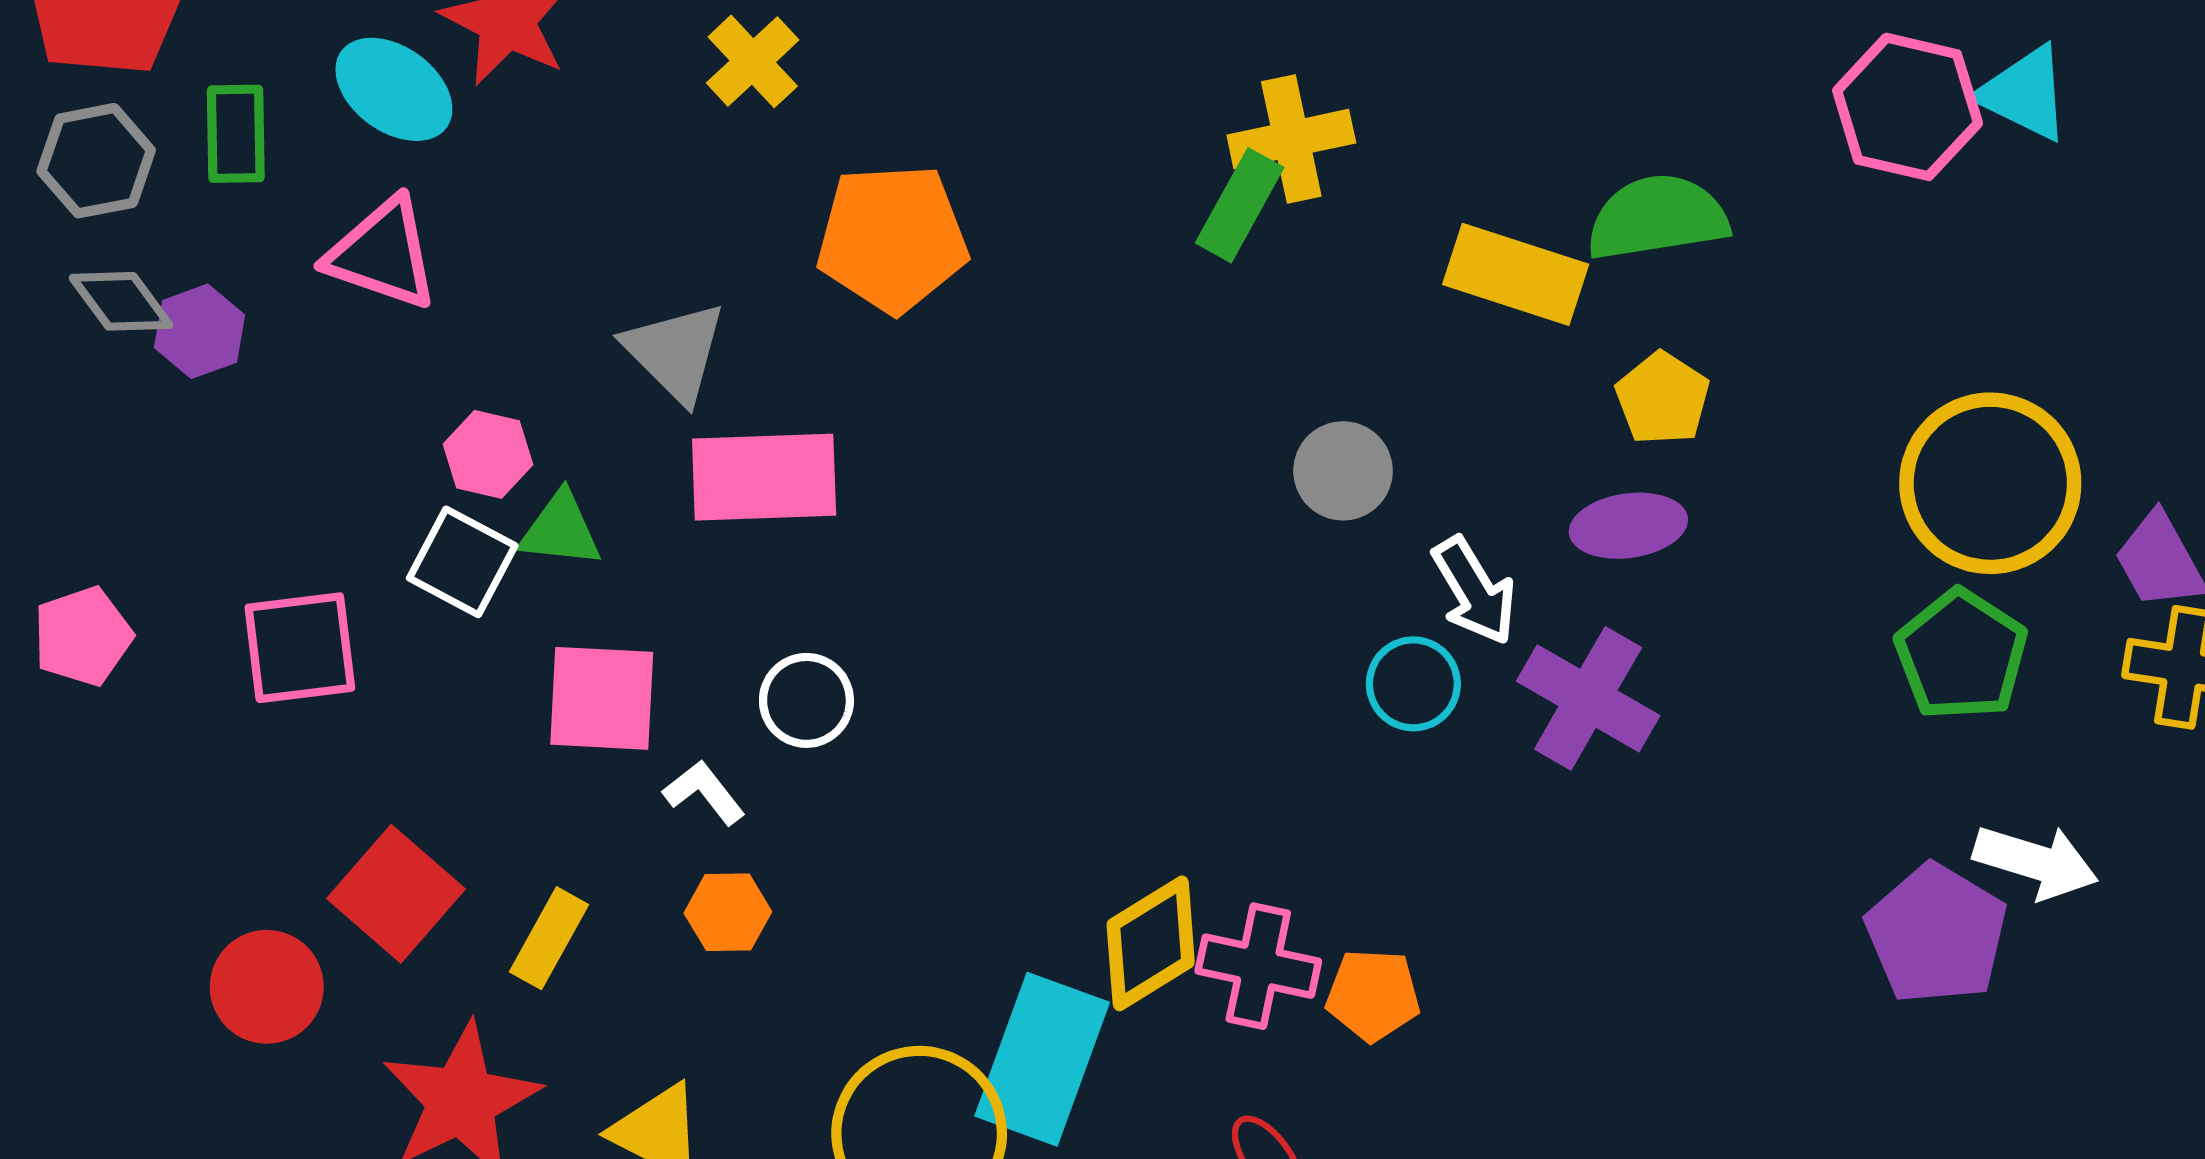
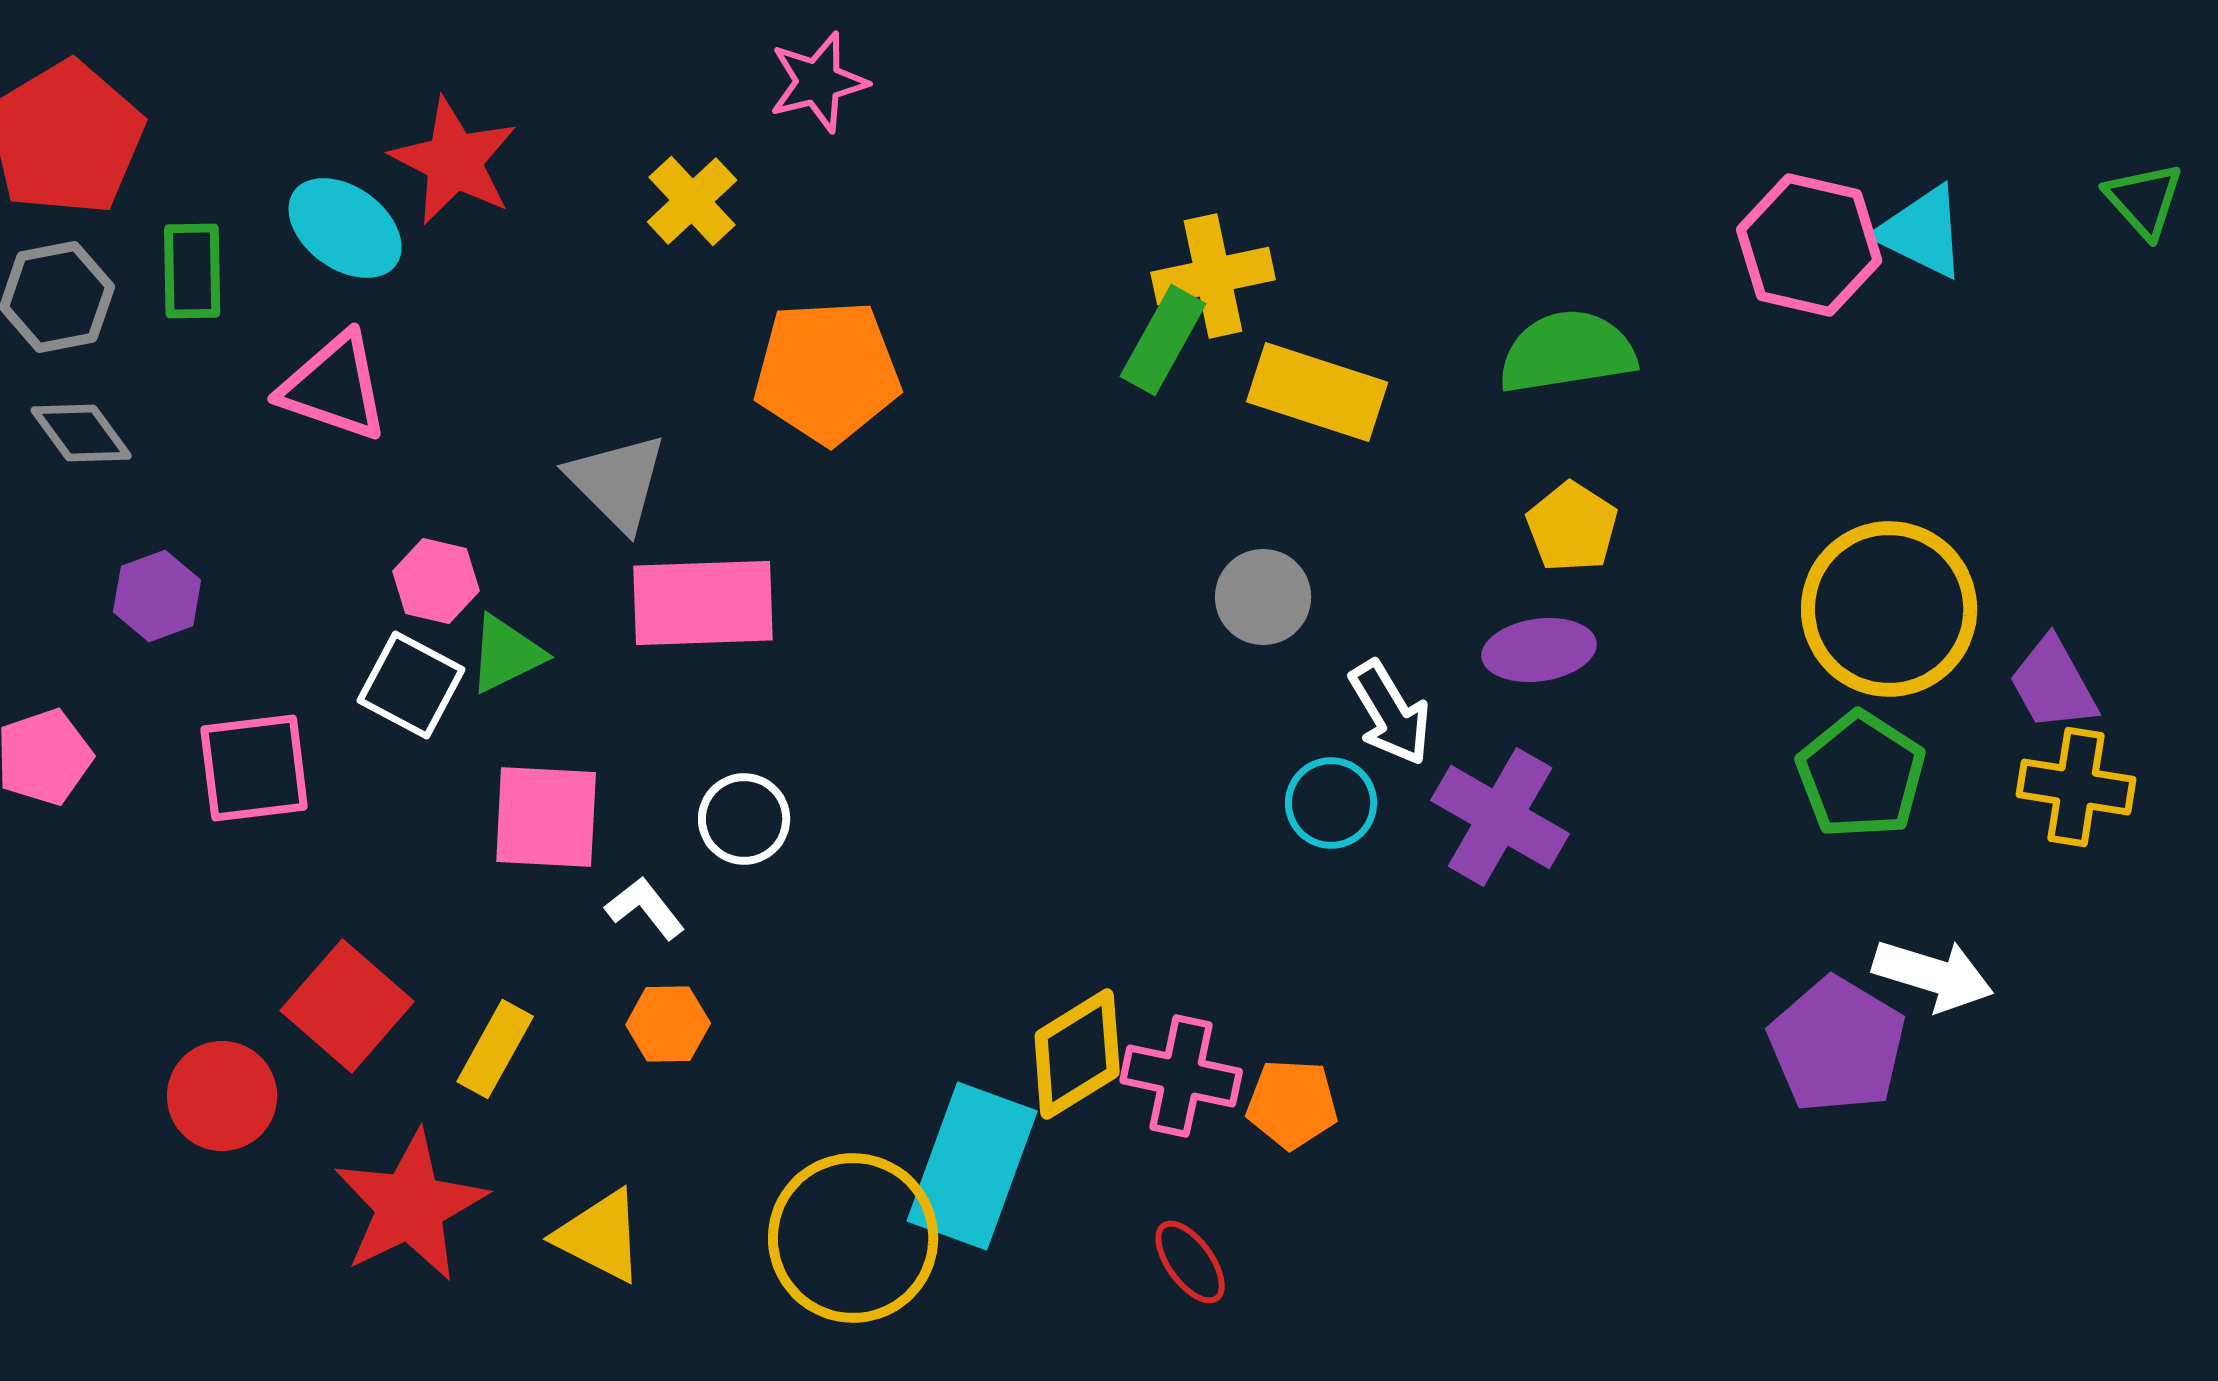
yellow rectangle: (1516, 274) -> (1317, 392), moved
purple hexagon: (200, 331) -> (157, 596), moved
green triangle: (560, 530) -> (506, 654), turned -32

